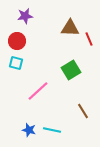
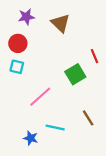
brown triangle: (70, 28) -> (60, 23), moved, turned 42
red line: (89, 39) -> (95, 56), moved
cyan line: (52, 130) -> (55, 128), moved

